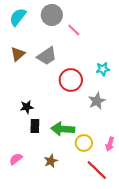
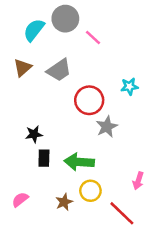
cyan semicircle: (18, 17) -> (34, 30), moved
gray star: (97, 101) -> (107, 127), moved
yellow circle: (84, 143) -> (90, 191), moved

